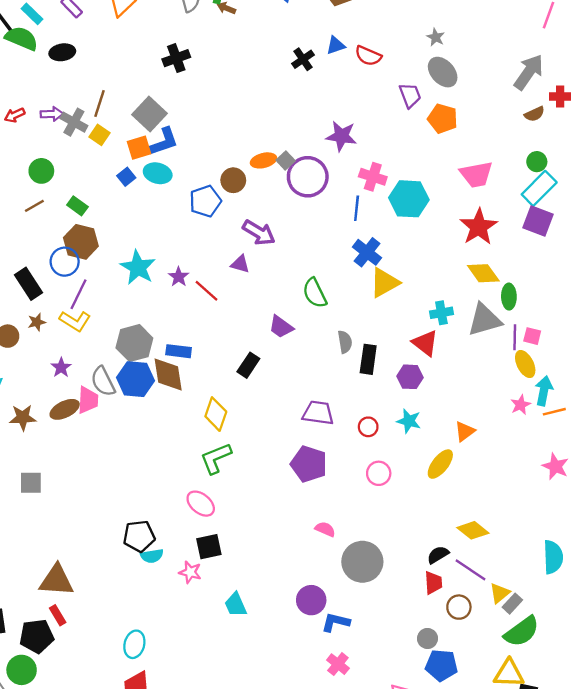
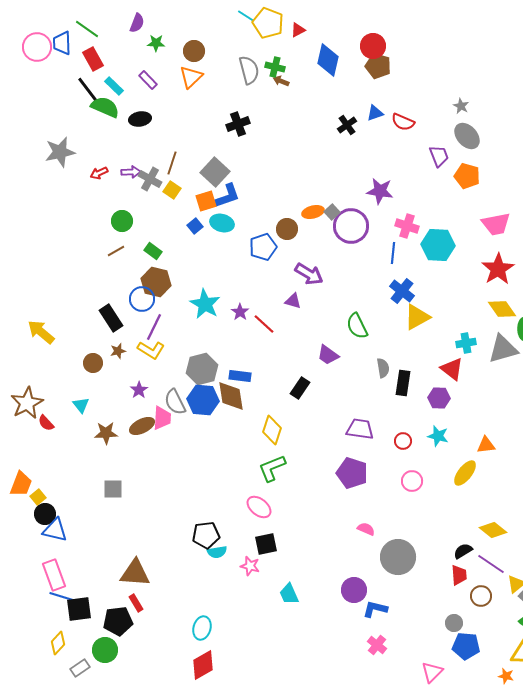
orange triangle: (465, 431) -> (486, 445), turned 30

